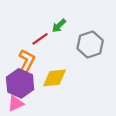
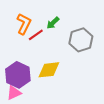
orange L-shape: (27, 61) -> (24, 24), moved

